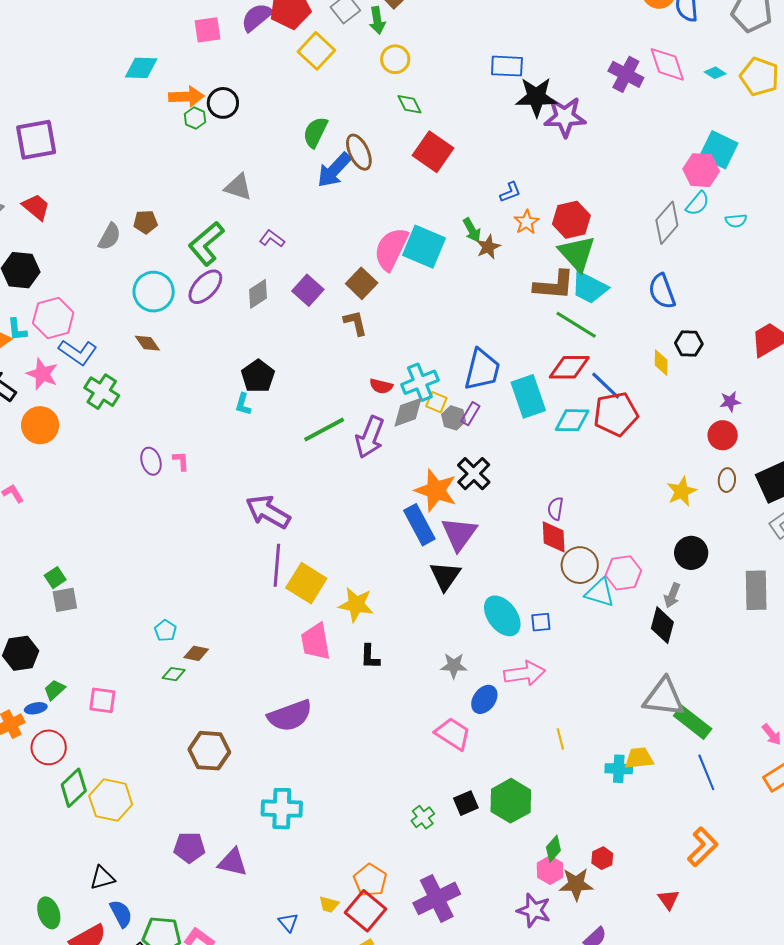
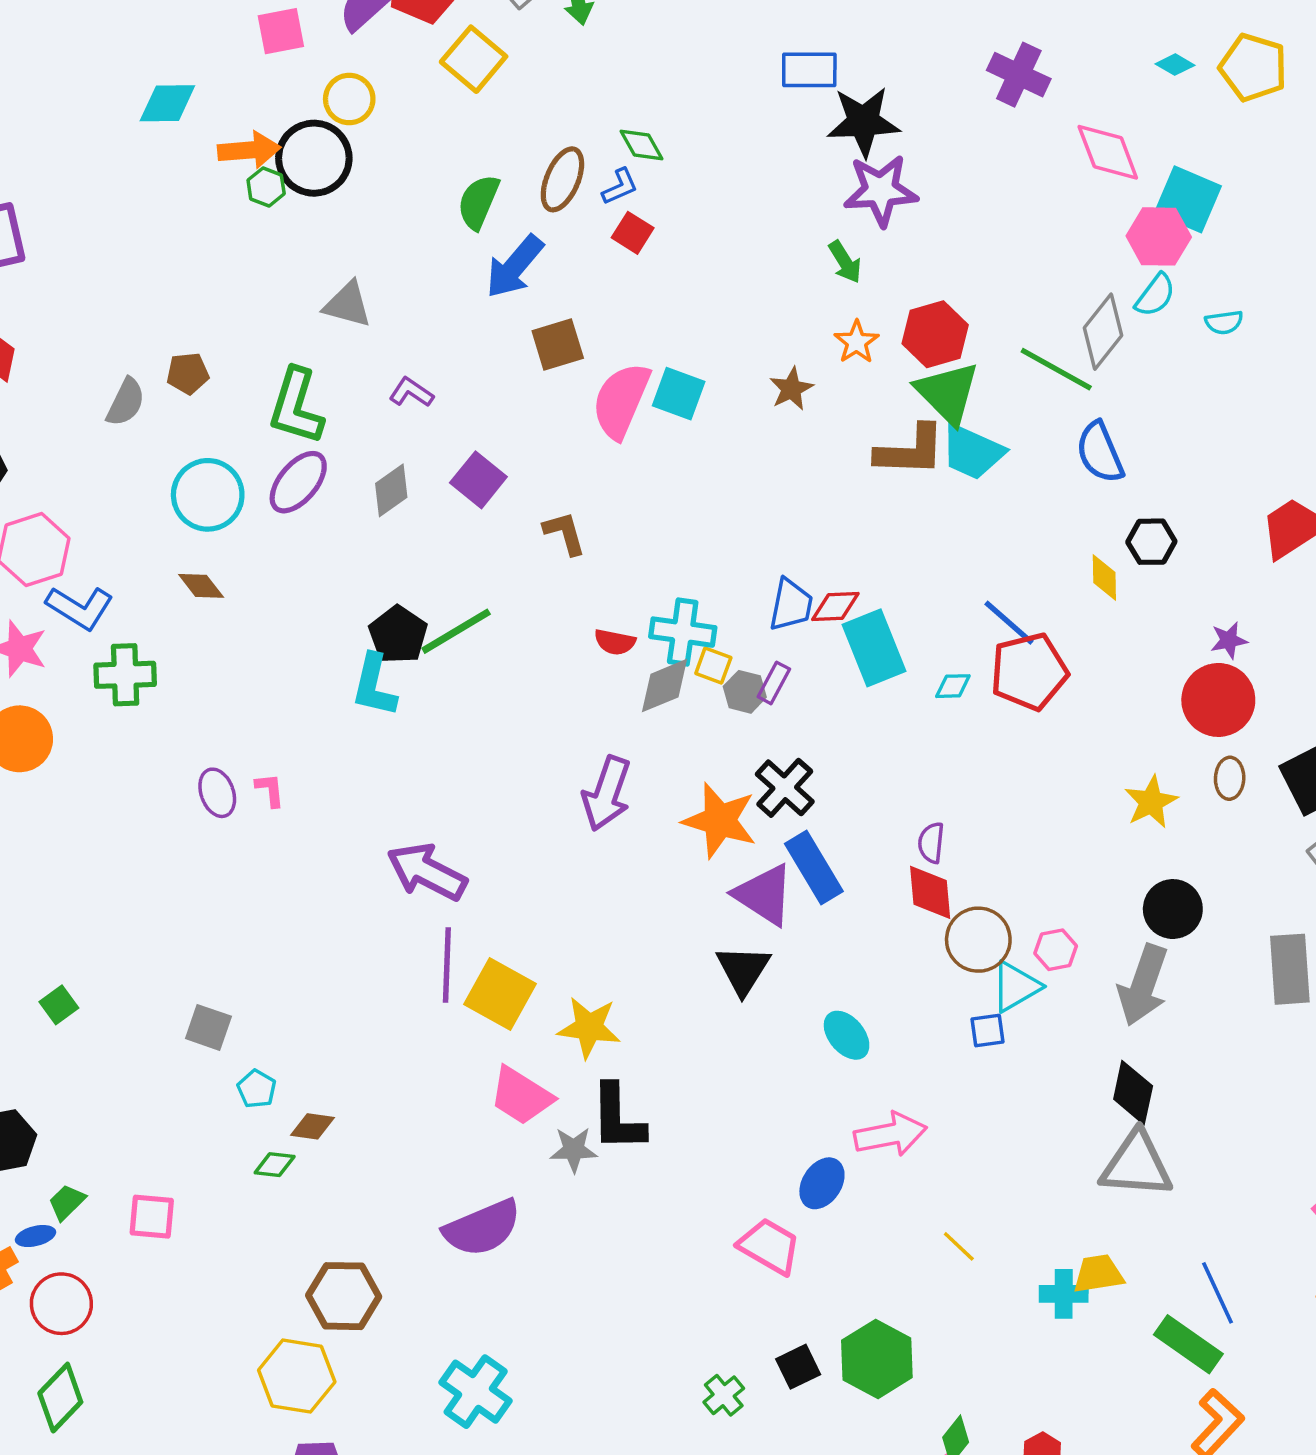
yellow circle: (395, 59) -> (349, 99), moved
pink diamond: (667, 64) -> (1108, 152), moved
black circle: (223, 103) -> (314, 158), size x1.4
purple star: (565, 117) -> (881, 190), moved
brown ellipse: (359, 152) -> (562, 179), moved, turned 51
red square: (433, 152) -> (633, 233), moved, size x0.6
blue L-shape: (510, 192) -> (620, 187), moved
green arrow: (472, 230) -> (845, 262), moved
green L-shape: (206, 244) -> (296, 406), turned -30
cyan square: (424, 247) -> (679, 394), size x0.7
brown square: (362, 283) -> (558, 345), moved, turned 32
green line: (576, 325) -> (1056, 369), moved
red diamond: (569, 367) -> (835, 607), moved, size x0.7
blue trapezoid: (482, 370) -> (791, 605), size x0.7
cyan cross: (420, 382) -> (683, 632), turned 33
green cross: (102, 392) -> (125, 675), turned -32
cyan L-shape: (243, 404) -> (374, 685), size x1.6
cyan diamond: (572, 420) -> (953, 686), size x0.6
green line: (324, 429) -> (456, 631), moved
red circle: (723, 435) -> (1218, 700), size x1.4
purple arrow: (370, 437) -> (607, 793), moved
blue rectangle: (419, 525) -> (814, 867), moved
purple triangle: (459, 534) -> (764, 895), turned -30
pink hexagon: (623, 573) -> (1056, 950), size x0.7
cyan triangle: (600, 593) -> (1016, 986), turned -44
gray arrow: (672, 595) -> (1143, 985), size x1.8
gray square: (65, 600) -> (208, 1027), moved, turned 32
cyan ellipse: (502, 616) -> (847, 1035), size x0.7
blue square: (541, 622) -> (988, 1031), moved
black diamond: (662, 625) -> (1133, 1093), moved
pink trapezoid: (316, 642) -> (521, 1096), turned -45
black L-shape: (370, 657) -> (618, 1118), size x1.6
gray star: (454, 666) -> (574, 1150), moved
green rectangle: (693, 722) -> (1188, 1344), moved
yellow line: (560, 739) -> (959, 1246), turned -30
green diamond: (74, 788) -> (60, 1398), moved
yellow hexagon: (111, 800) -> (297, 1376), moved
cyan cross: (282, 809) -> (476, 1392), turned 36

